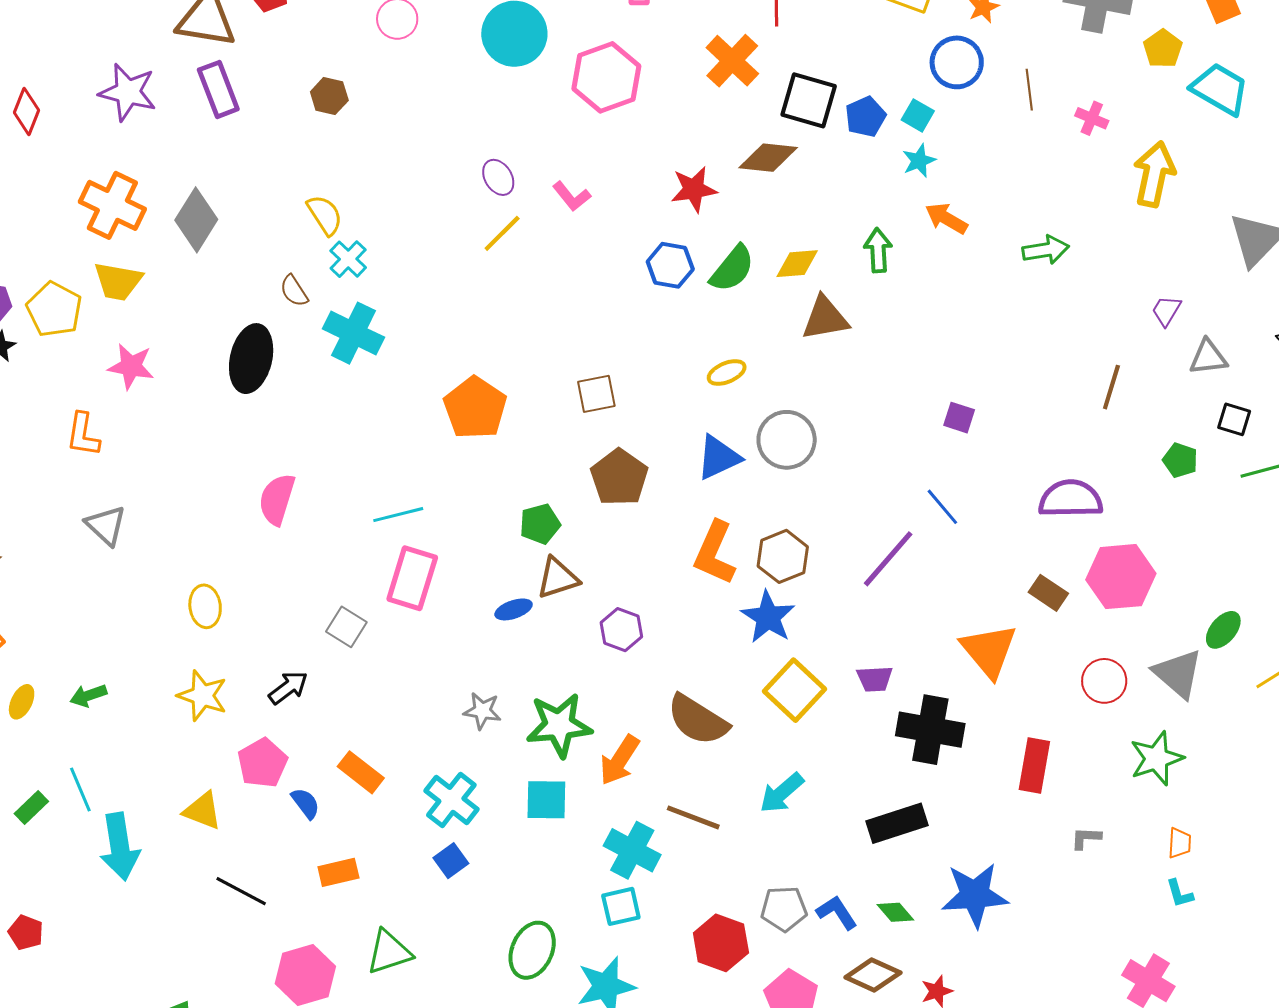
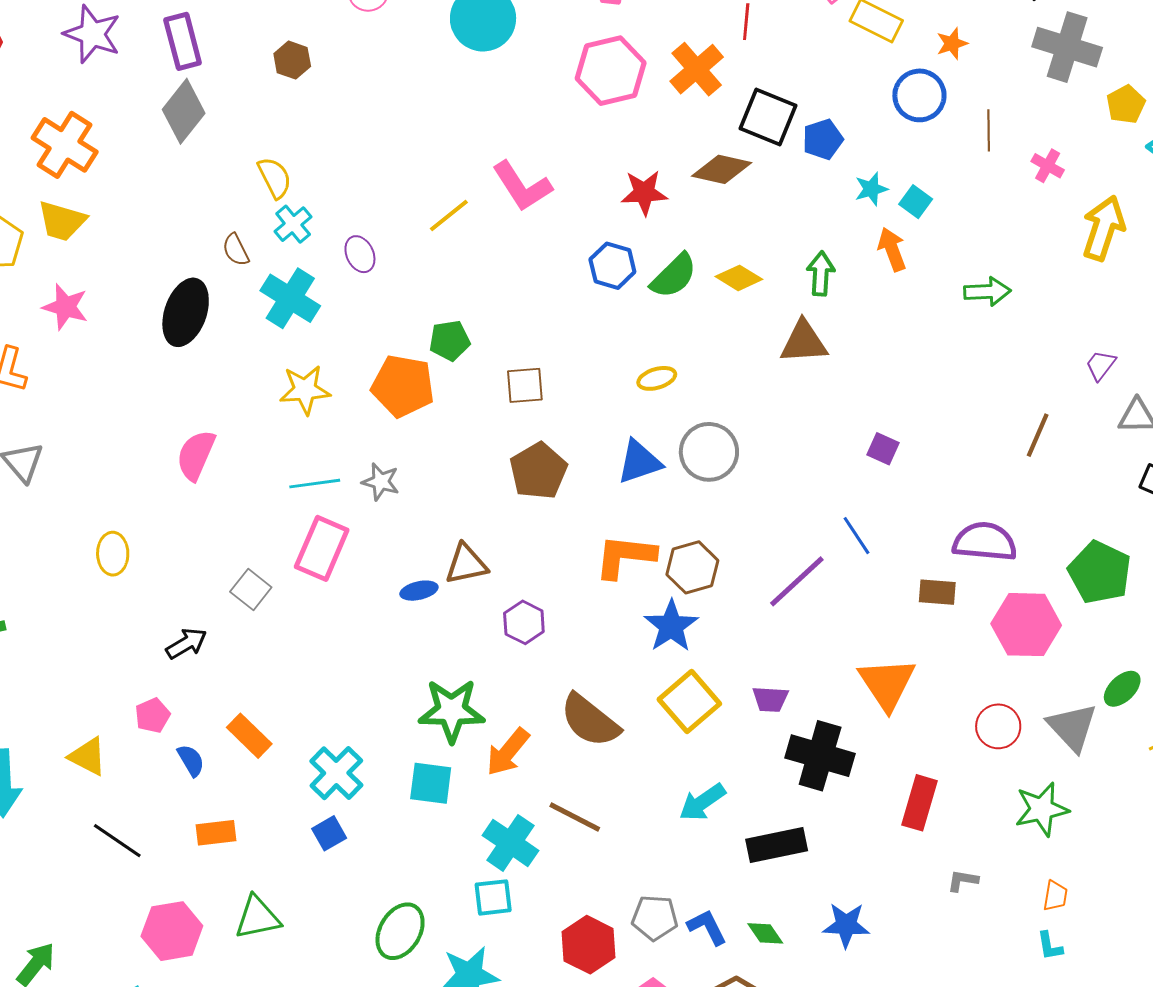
pink hexagon: (606, 77) -> (611, 71), moved
cyan square: (918, 115) -> (916, 202), moved
purple ellipse: (498, 177) -> (360, 254), moved
pink L-shape: (572, 196) -> (522, 186), size x1.6
orange arrow: (946, 218) -> (892, 249), turned 33
gray diamond: (196, 220) -> (184, 111), moved
yellow diamond: (797, 264) -> (739, 278), turned 30
brown triangle: (825, 318) -> (804, 342), moved
orange pentagon: (475, 408) -> (403, 386), turned -30
green pentagon: (1180, 460) -> (1100, 572), moved, size x1.8
green pentagon: (540, 524) -> (450, 341), moved
orange L-shape: (715, 553) -> (625, 556), turned 66
brown rectangle: (1048, 593) -> (937, 592), moved, turned -36
yellow star: (202, 696) -> (305, 390), moved, turned -30
gray star: (482, 711) -> (381, 482), moved
pink pentagon: (262, 763) -> (153, 716), size x0.7
cyan arrow: (782, 793) -> (702, 802), moved
blue star: (975, 895) -> (846, 925), size x0.7

